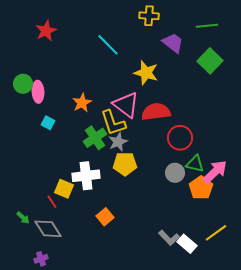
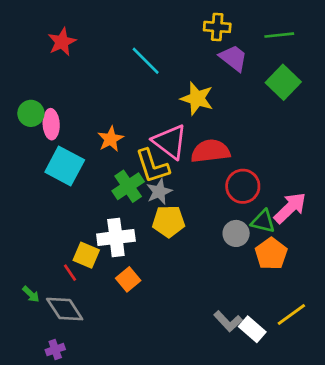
yellow cross: (149, 16) -> (217, 27), moved
cyan square: (48, 123) -> (65, 166), size x2.0
pink arrow: (215, 172) -> (290, 208), moved
orange square: (105, 217) -> (128, 279), moved

